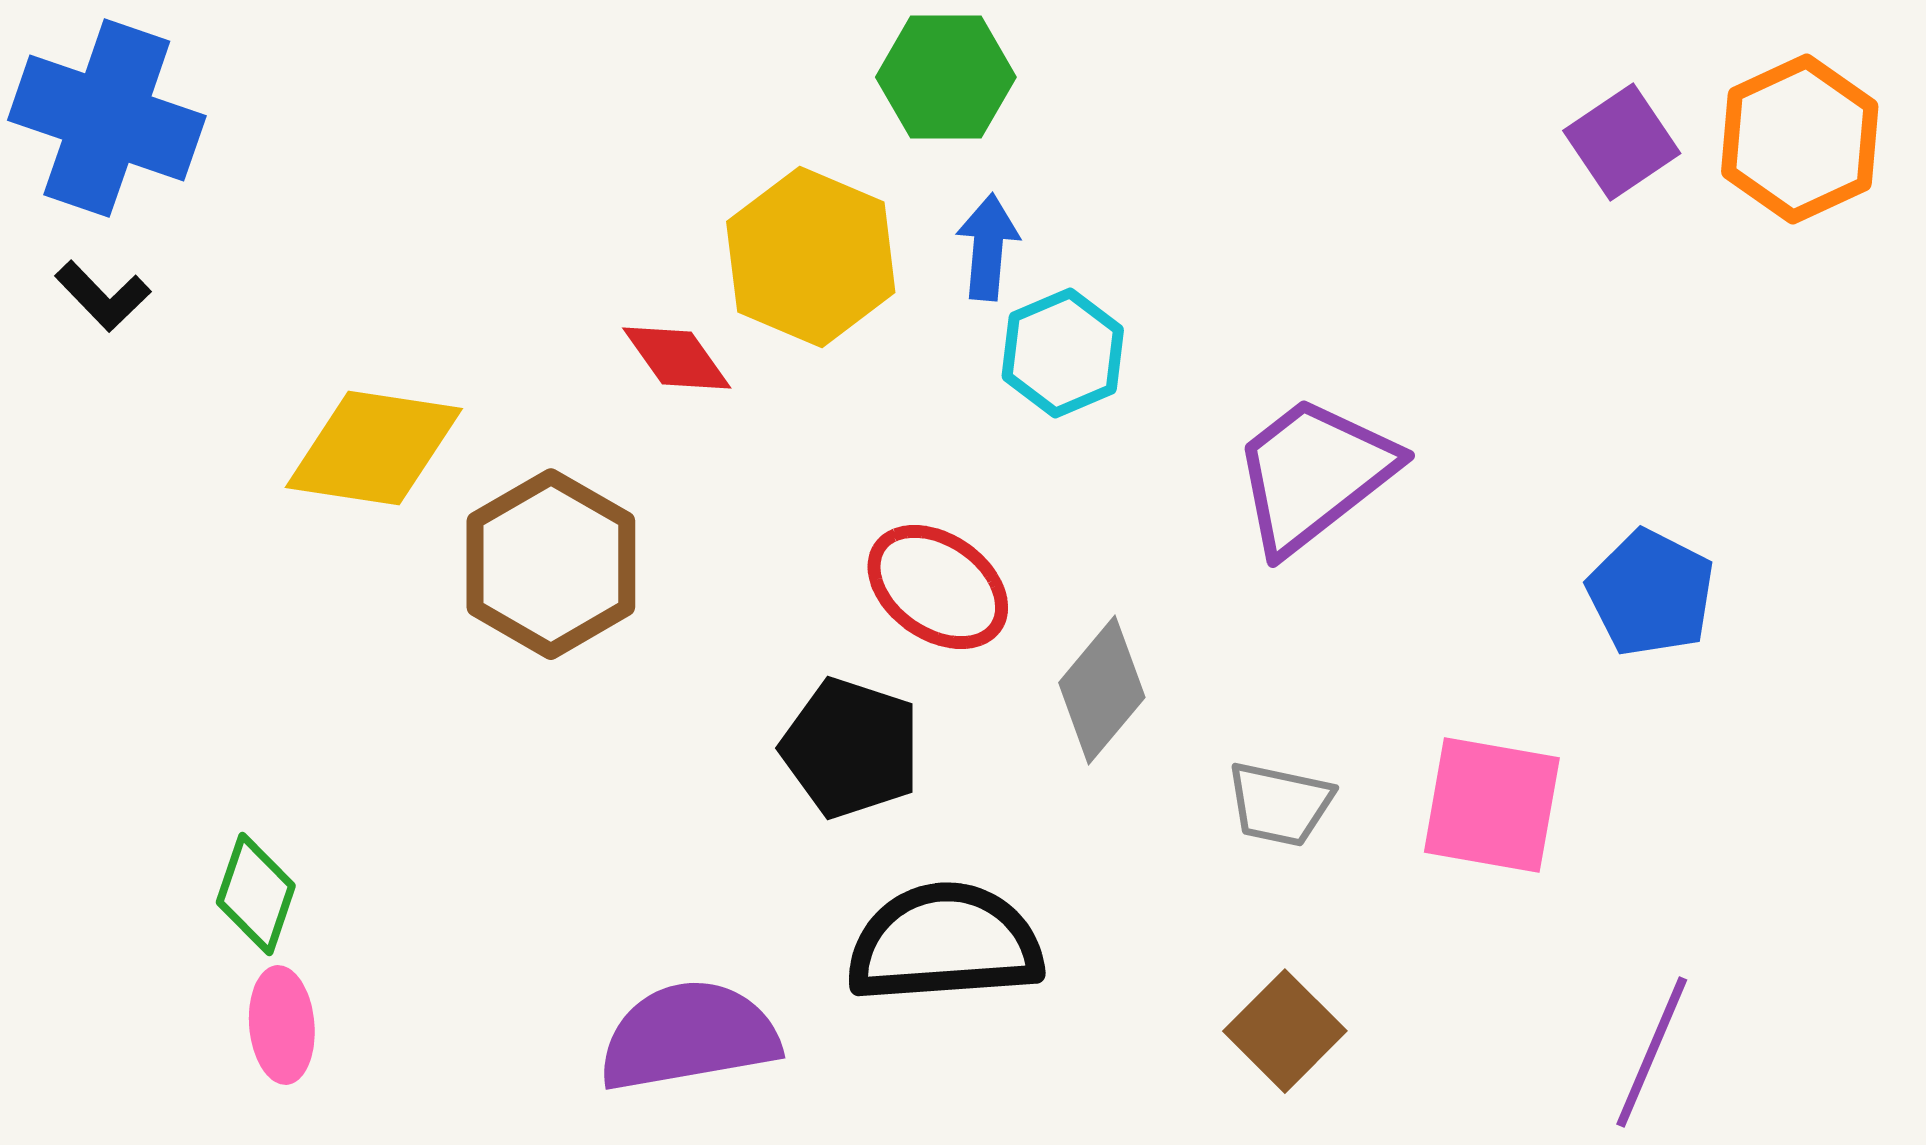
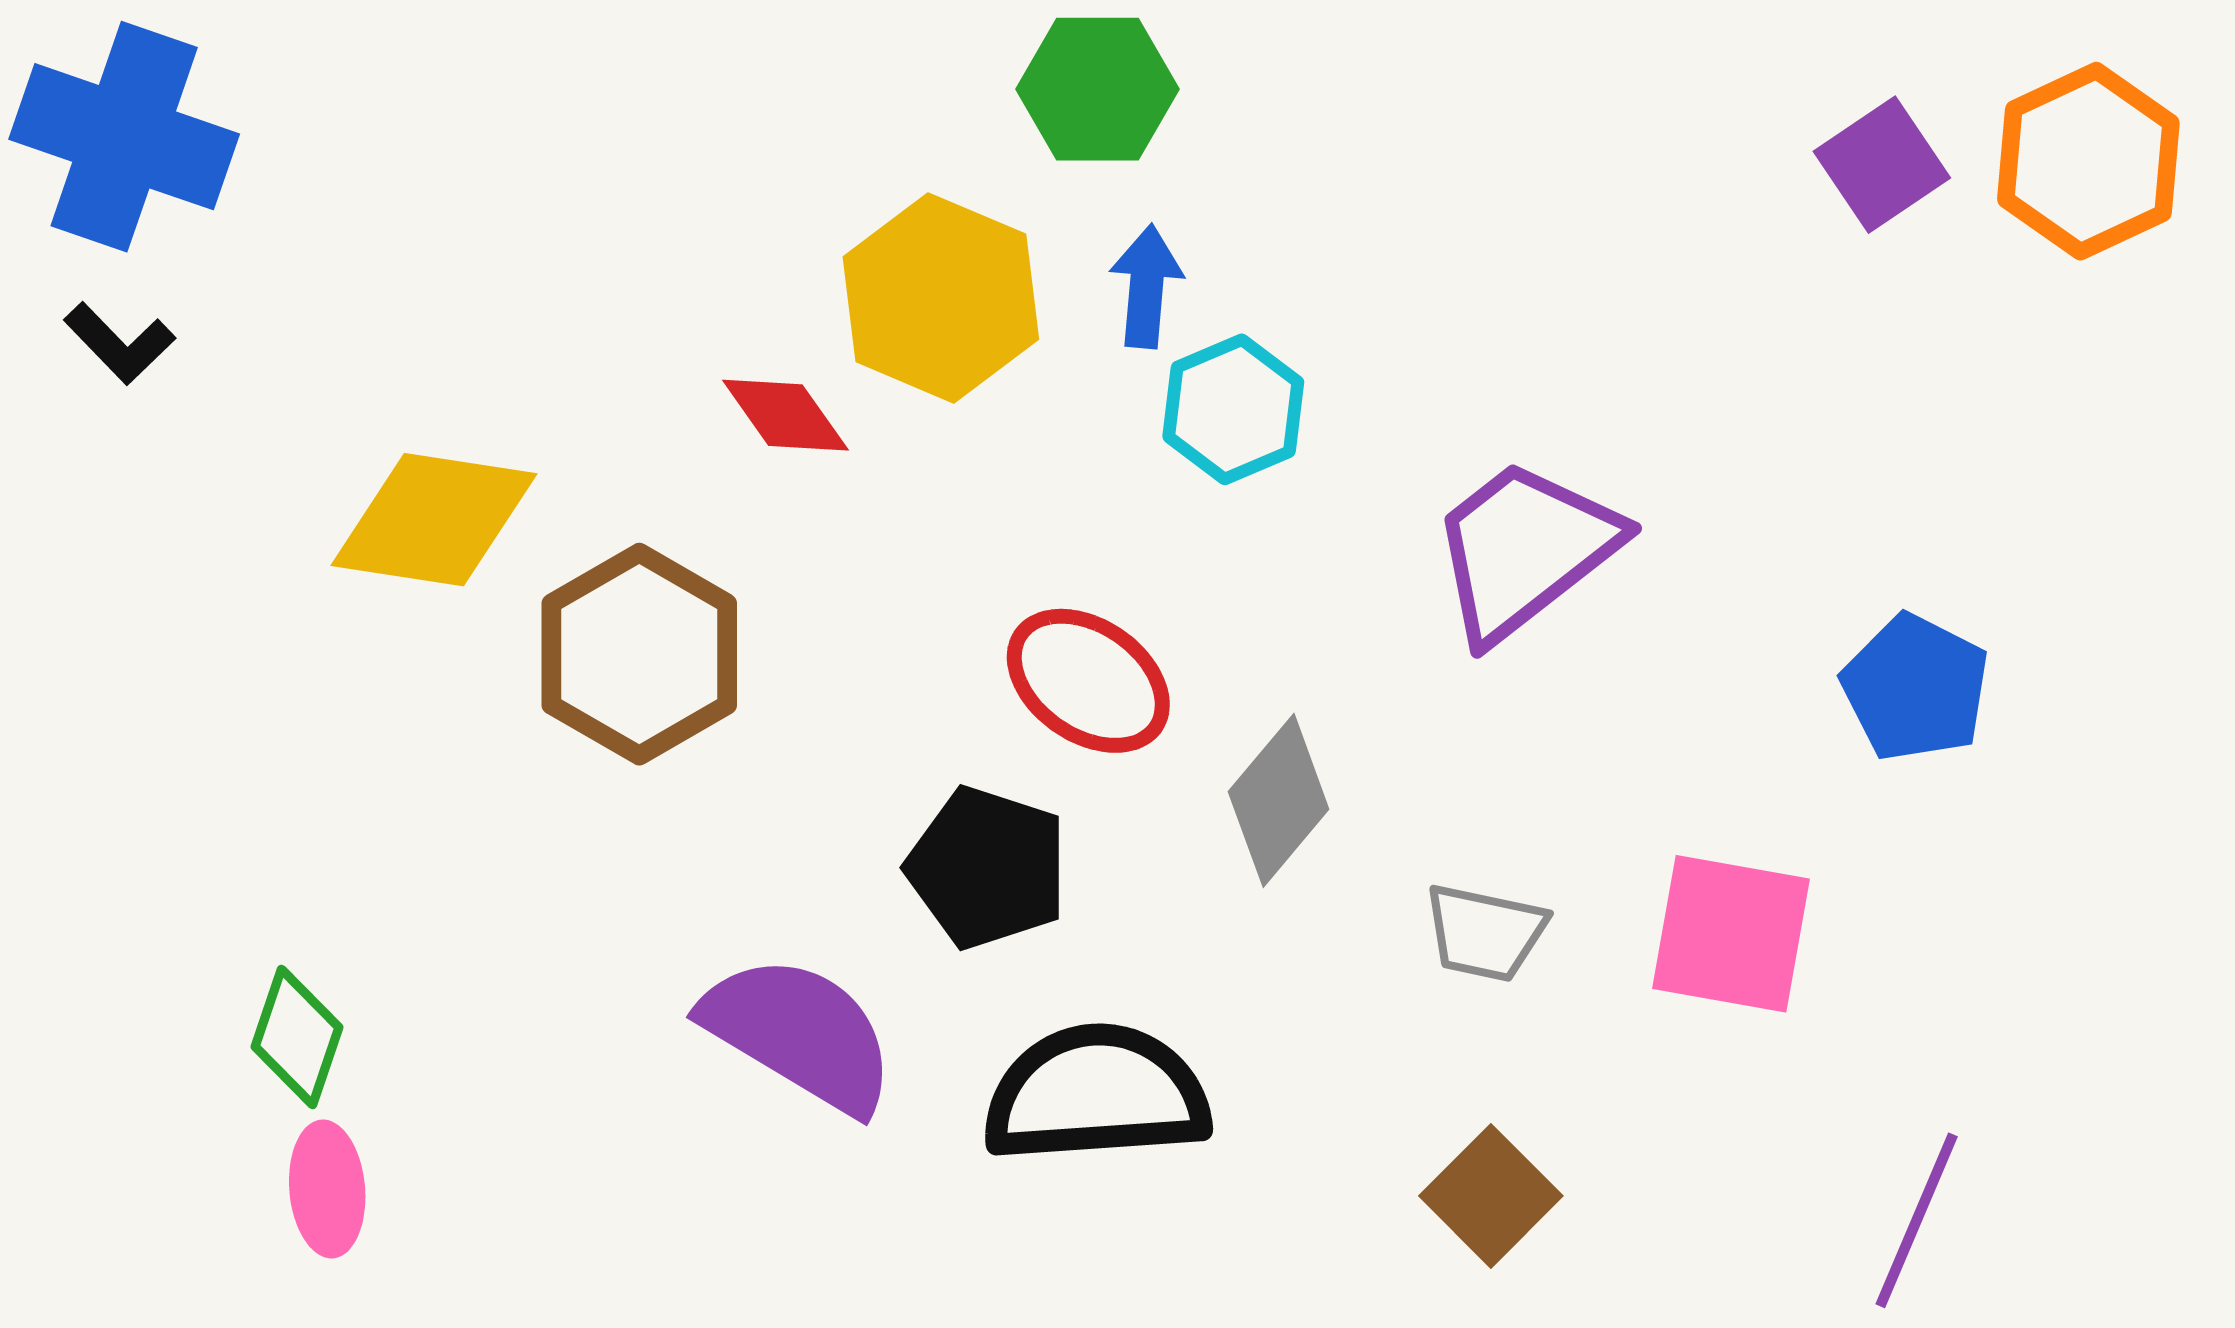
purple semicircle: (689, 1036) -> (799, 1034), moved, turned 41

